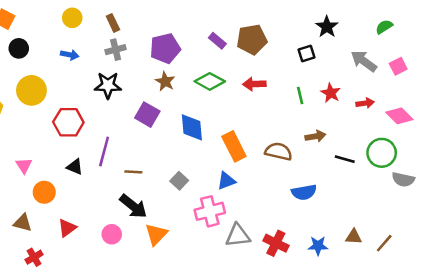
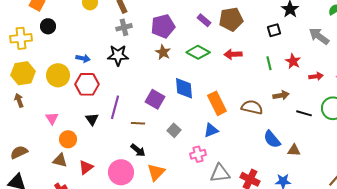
blue arrow: (70, 55) -> (83, 58), moved
yellow circle: (31, 90) -> (58, 75), moved
red arrow: (365, 103) -> (316, 76), moved
purple square: (147, 115) -> (155, 99), moved
black triangle: (75, 167) -> (92, 119), turned 32
blue semicircle: (304, 192) -> (272, 139), turned 60
black arrow: (133, 206) -> (138, 150), size x0.7
pink cross: (210, 211) -> (198, 154), size x0.7
brown triangle: (23, 223) -> (60, 160), moved
pink circle: (112, 234) -> (121, 172), size x1.6
brown triangle: (354, 237) -> (294, 150), moved

